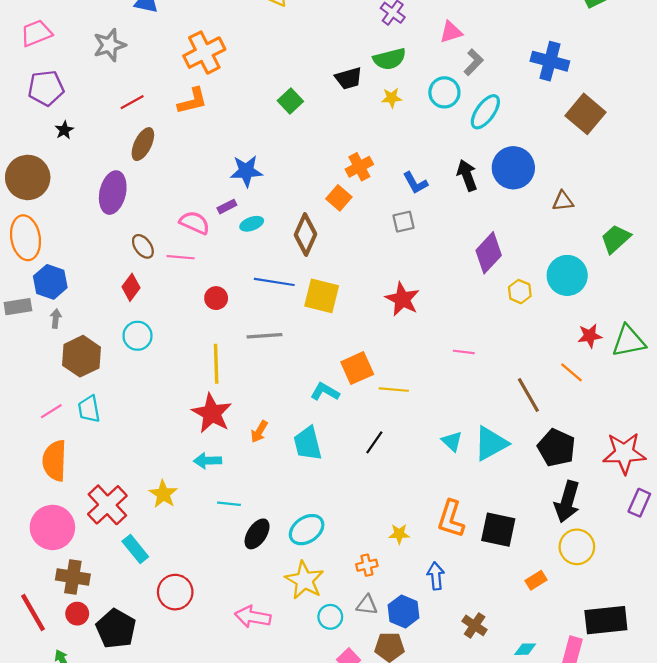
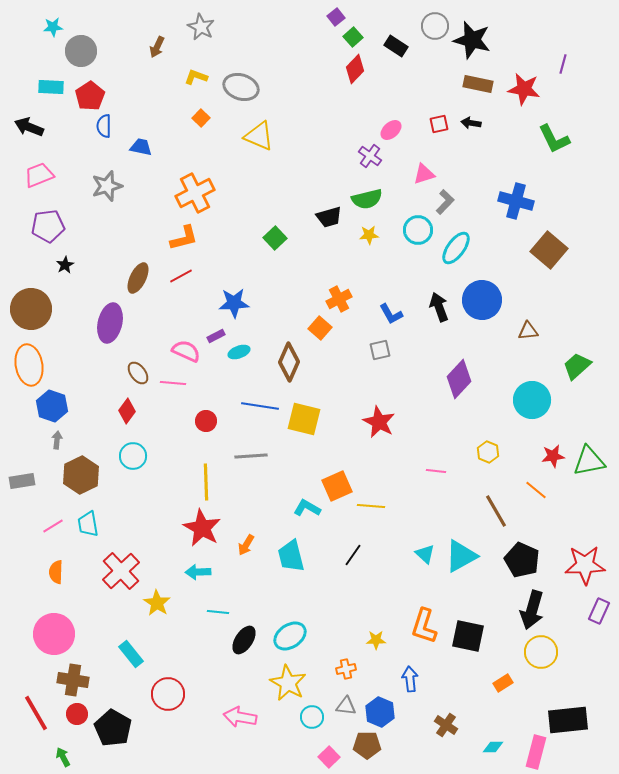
red line: (132, 102) -> (181, 276), moved
yellow hexagon: (520, 292) -> (488, 452), moved
gray rectangle: (18, 307) -> (22, 481), moved
orange semicircle: (55, 461) -> (56, 572), size x0.6
red cross: (107, 505) -> (121, 571), moved

